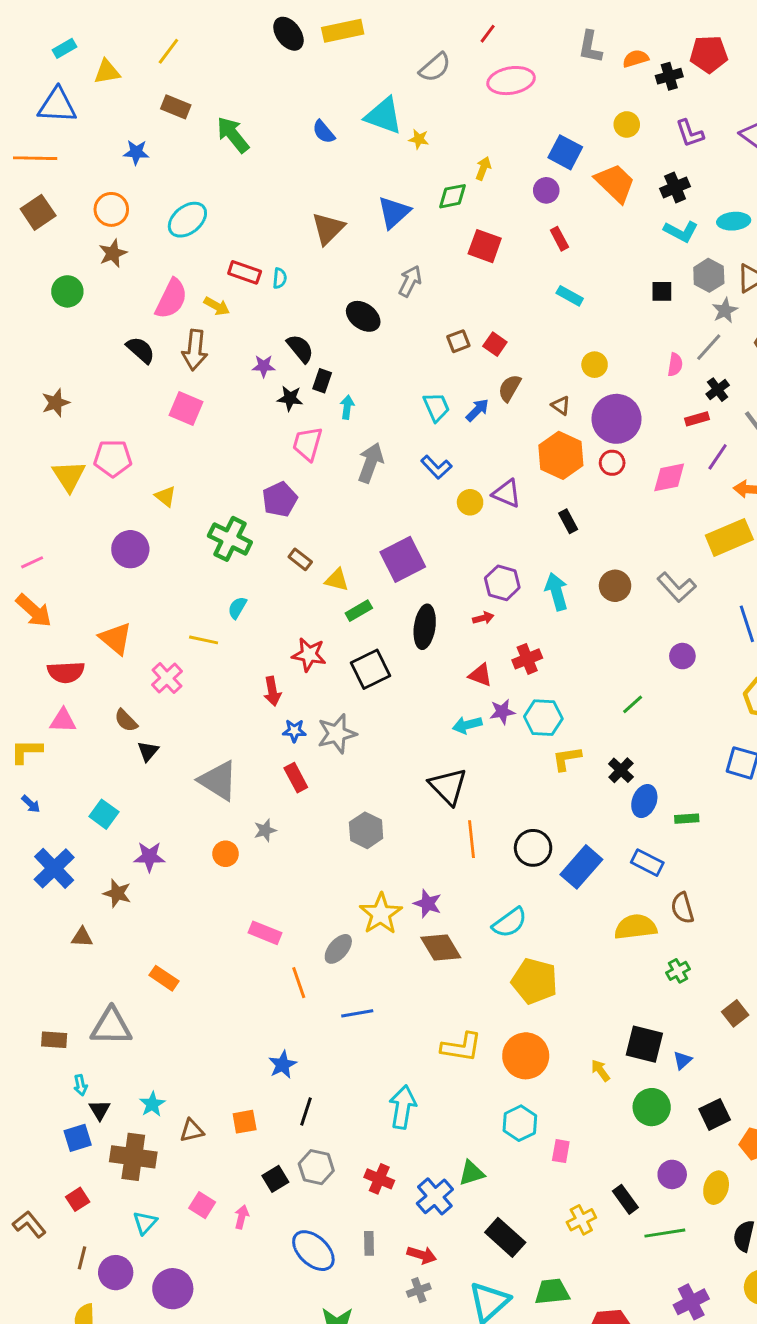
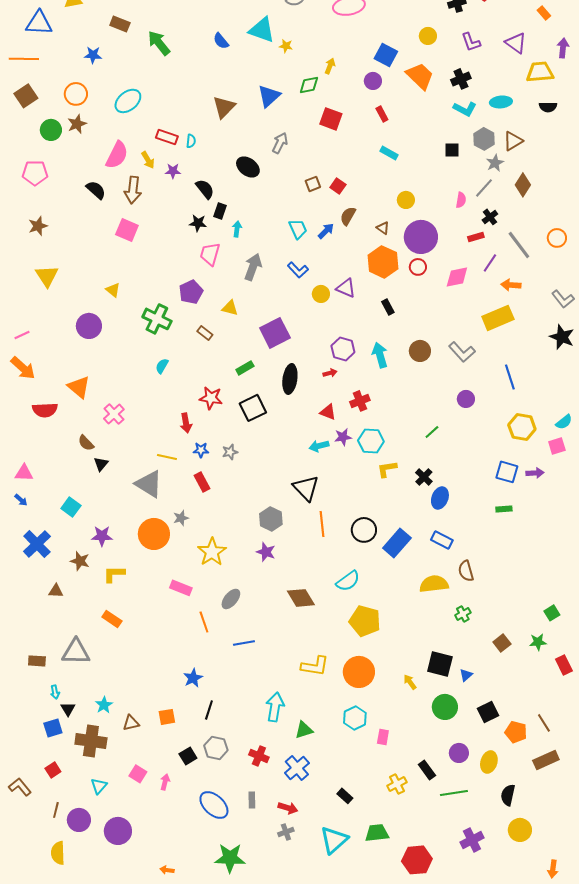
green circle: (67, 291) -> (51, 130), moved
yellow arrow: (217, 306) -> (148, 160), turned 30
purple star: (264, 366) -> (173, 171), moved
pink pentagon: (113, 458) -> (35, 173), moved
yellow triangle: (337, 580) -> (230, 308), moved
yellow line: (204, 640) -> (167, 457), moved
pink triangle: (63, 720) -> (24, 473), moved
gray star: (337, 734) -> (230, 452), size x0.6
yellow L-shape: (26, 751) -> (114, 574), moved
green rectangle: (687, 819) -> (504, 509), moved
gray hexagon: (366, 830) -> (271, 519), moved
orange circle: (226, 854) -> (154, 534), size x1.8
purple star: (428, 904) -> (266, 552), moved
yellow star: (381, 914) -> (212, 552), moved
green triangle: (472, 1173) -> (304, 730), moved
black rectangle: (505, 1237) -> (345, 796), size x0.6

